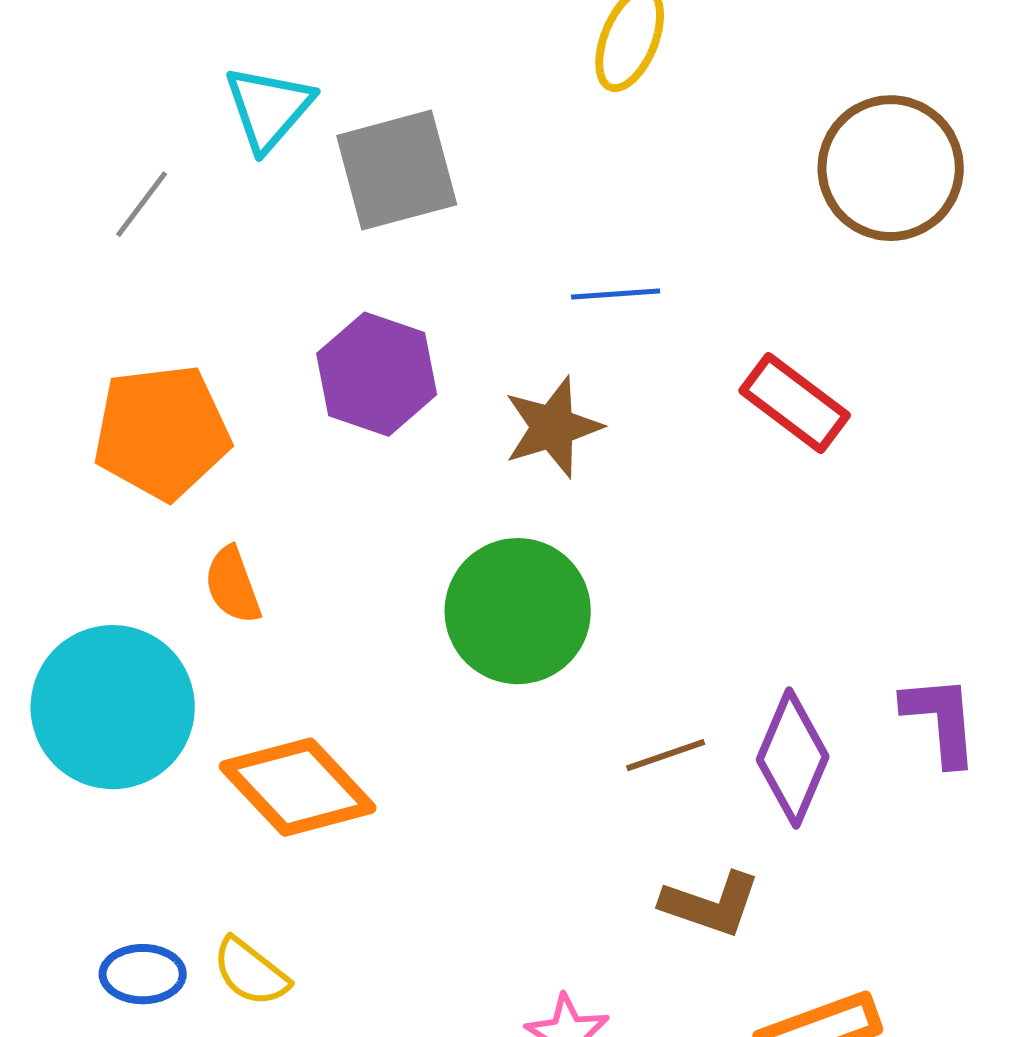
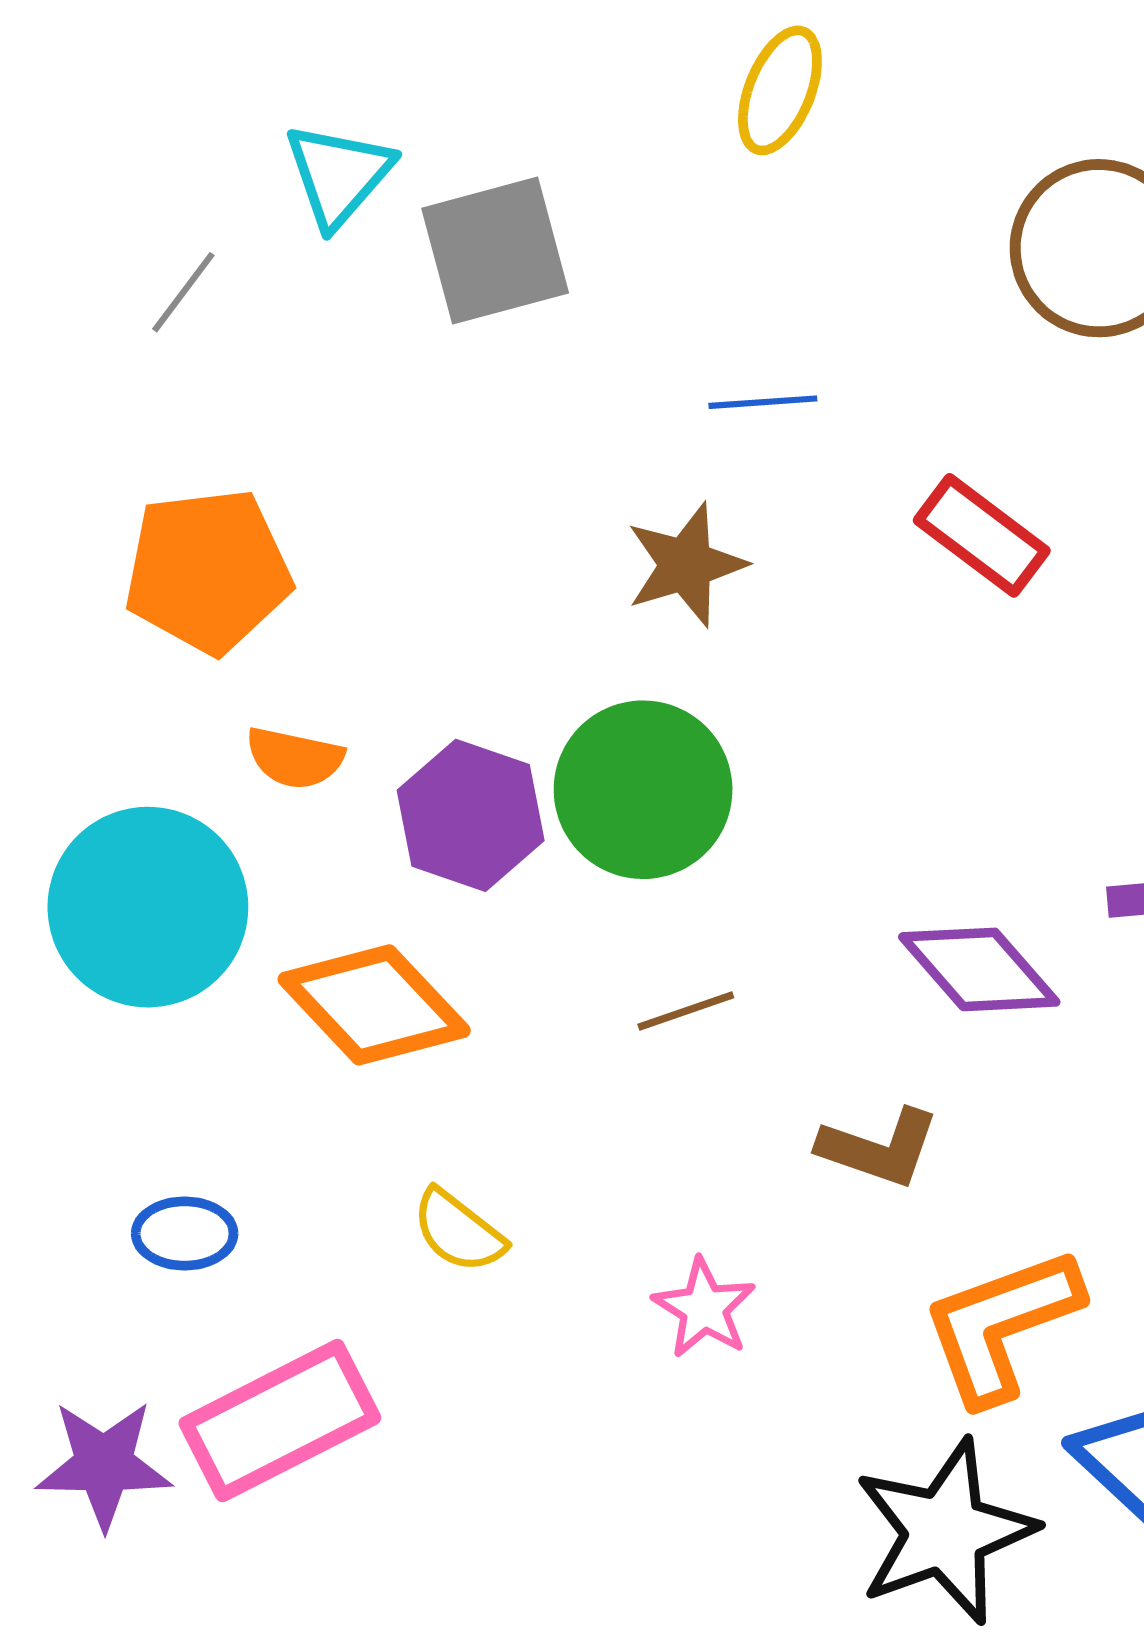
purple hexagon: (377, 374) -> (471, 815), moved
orange semicircle: (233, 585) -> (295, 758), turned -58
brown line: (666, 755) -> (686, 1011), moved
purple diamond: (793, 758) -> (979, 969), turned -64
yellow semicircle: (251, 972) -> (458, 1231), moved

